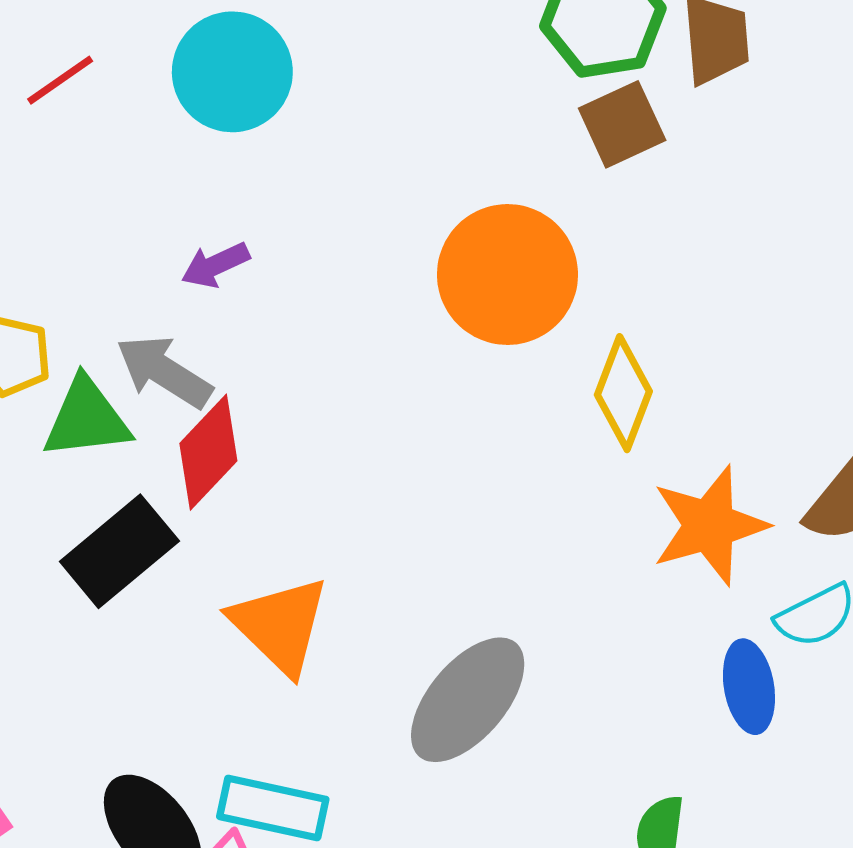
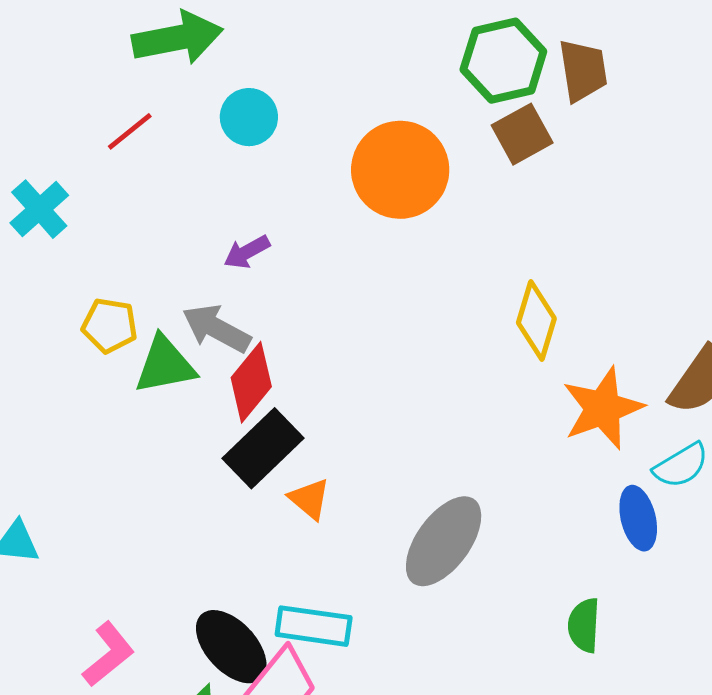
cyan circle: (232, 72) -> (249, 117), size x0.7
orange circle: (507, 275) -> (400, 170), moved
black rectangle: (119, 551) -> (263, 448), moved
orange triangle: (280, 625) -> (309, 499), size x0.6

